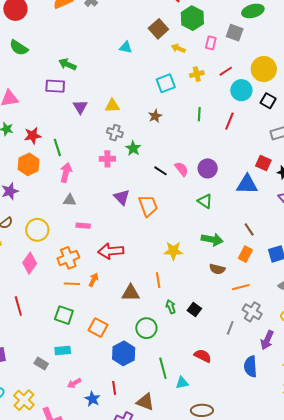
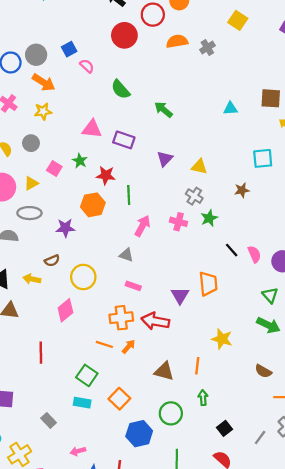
brown square: (158, 29) -> (271, 98), turned 30
cyan triangle: (126, 47) -> (230, 108), turned -32
green semicircle: (19, 48) -> (121, 89), moved
purple rectangle: (55, 86) -> (124, 140), moved
pink arrow: (66, 172) -> (142, 226), moved
purple triangle: (122, 197) -> (180, 295), moved
green arrow: (212, 239) -> (268, 325), moved
orange cross: (68, 258) -> (121, 318), moved
black square: (194, 309) -> (225, 428), moved
cyan rectangle: (63, 351) -> (82, 403), moved

